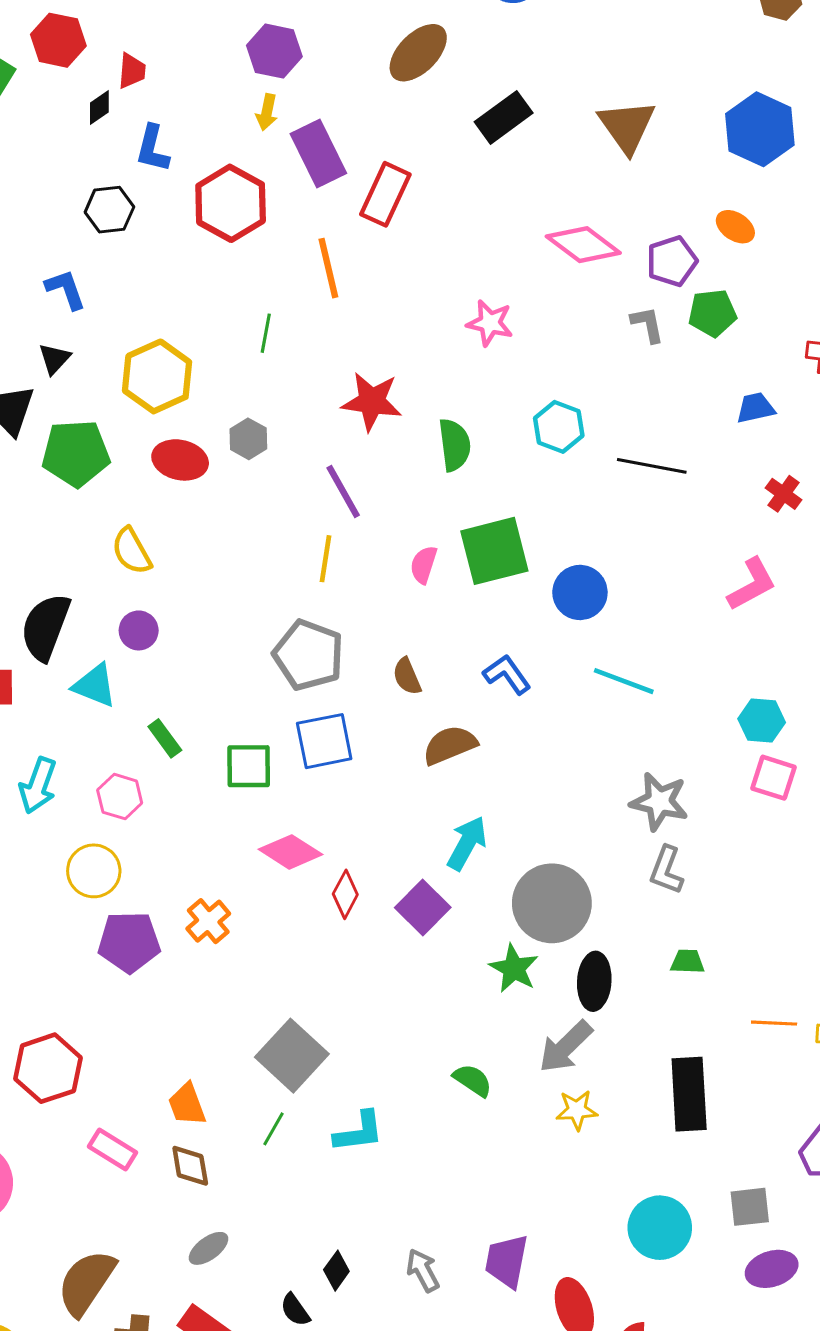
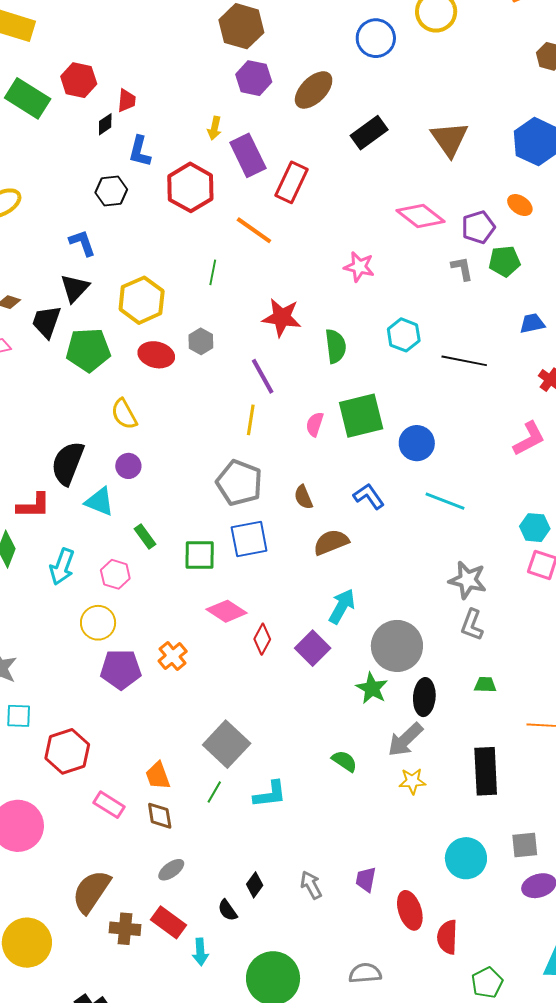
purple hexagon: (274, 51) -> (254, 78), moved
orange line: (328, 268) -> (254, 230), turned -42
black triangle: (54, 359) -> (75, 288), size x1.4
purple trapezoid: (507, 1261) -> (366, 879), size x0.7

